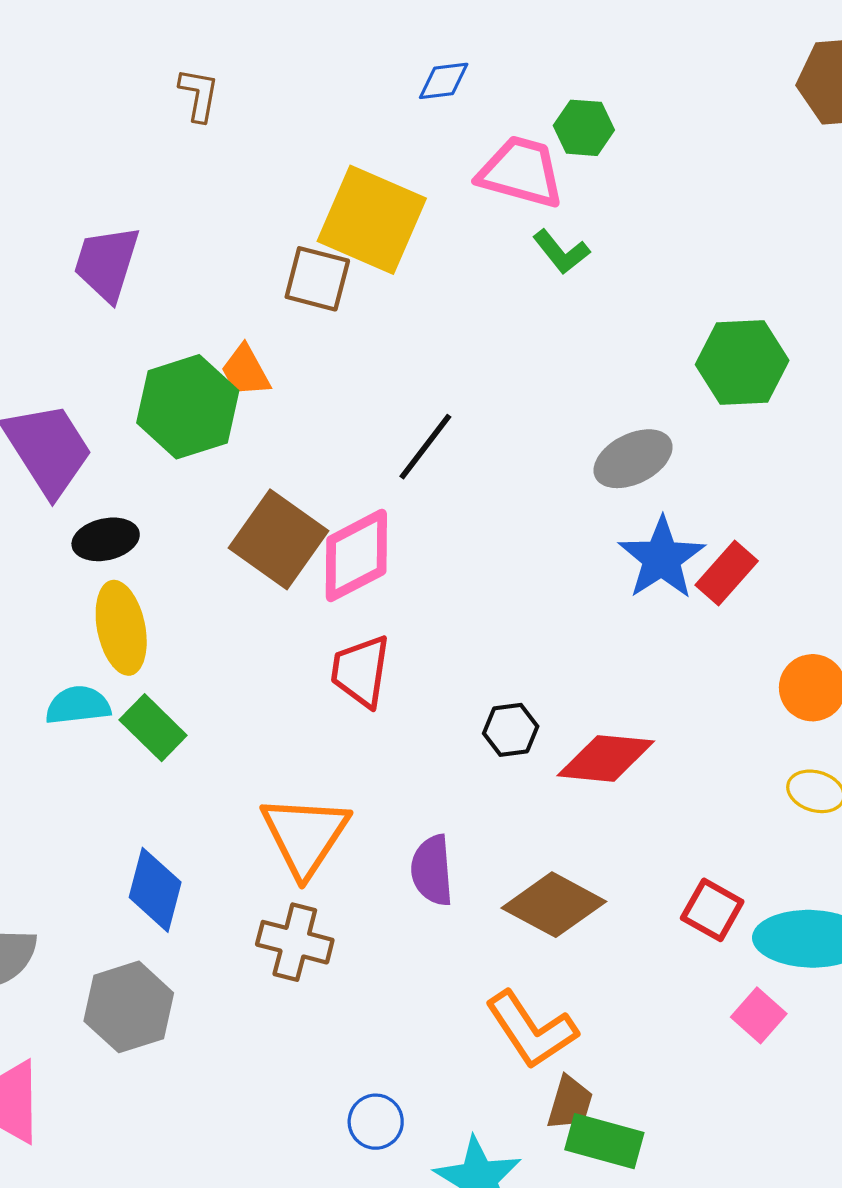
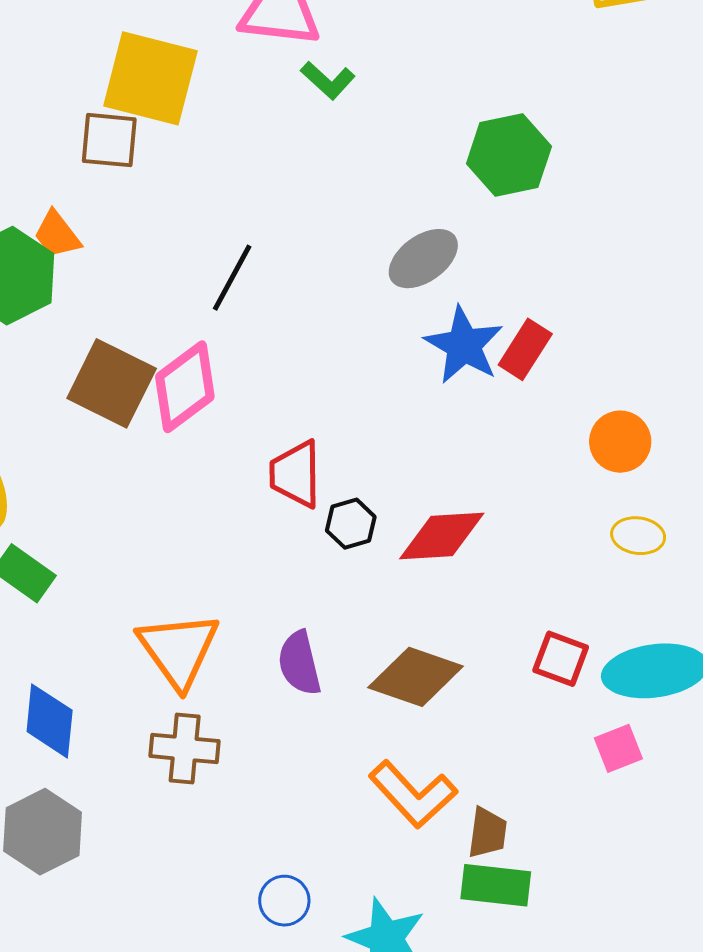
red trapezoid: (361, 671) -> (296, 474), moved
pink square: (759, 1015) -> (618, 748), turned 36
brown trapezoid: (570, 1103) -> (487, 833), moved

